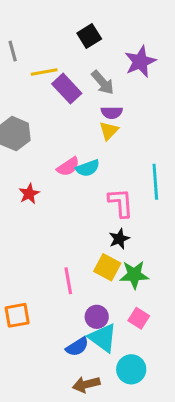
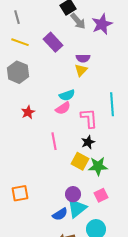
yellow line: (44, 72) -> (20, 42), moved, turned 30
gray arrow: (103, 83) -> (78, 21), moved
pink semicircle: (68, 167) -> (63, 108), moved
pink line: (68, 281) -> (54, 141), moved
pink square: (139, 318) -> (101, 195), turned 32
cyan triangle: (103, 338) -> (77, 208), turned 45

